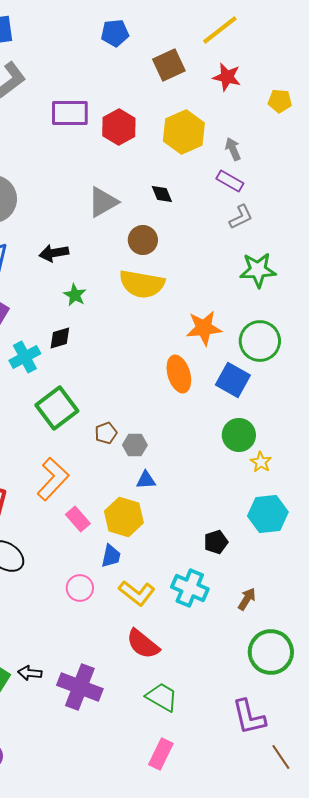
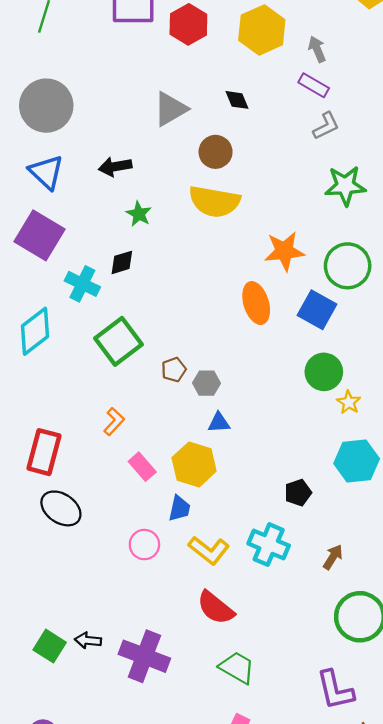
cyan cross: (25, 357) -> (82, 284), turned -36
orange L-shape: (53, 479) -> (114, 422), size x0.6

